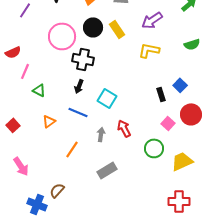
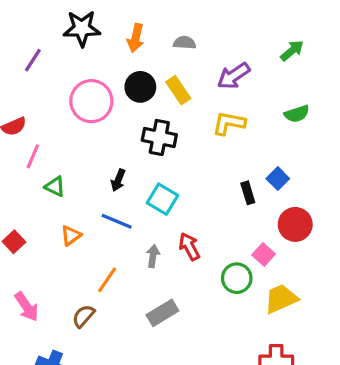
black cross: (83, 59) -> (159, 137), moved
pink square: (168, 123) -> (264, 254), moved
brown semicircle: (57, 190) -> (83, 316), moved

